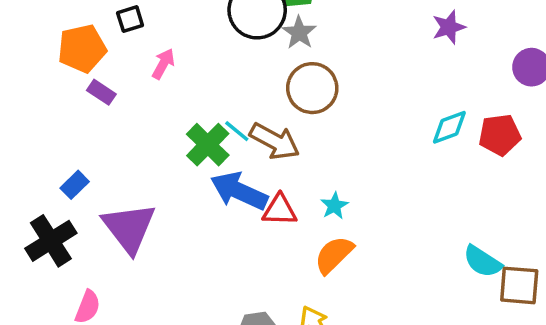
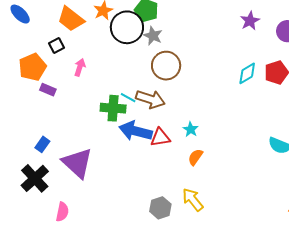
purple star: (449, 27) -> (250, 21), moved
green cross: (208, 145) -> (113, 108), turned -30
orange semicircle: (334, 255) -> (195, 157), size x0.7

